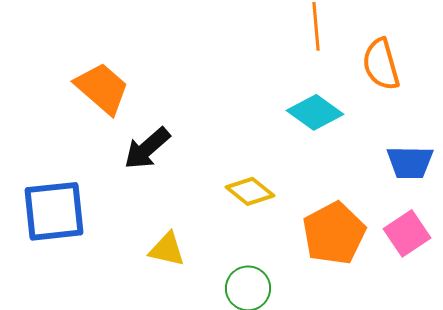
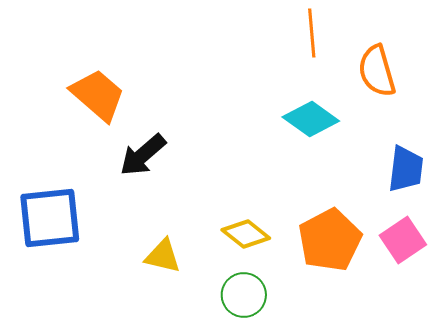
blue trapezoid: (410, 162) -> (406, 169), turned -84
yellow diamond: (250, 191) -> (246, 234), moved

